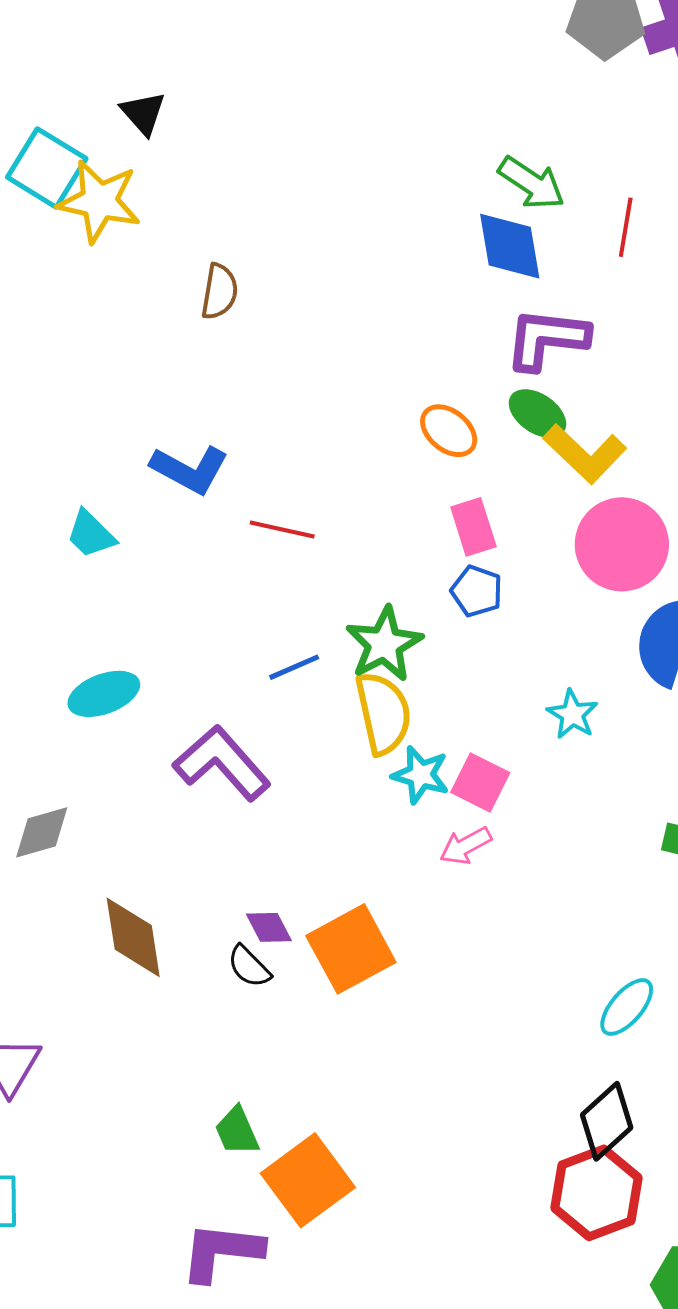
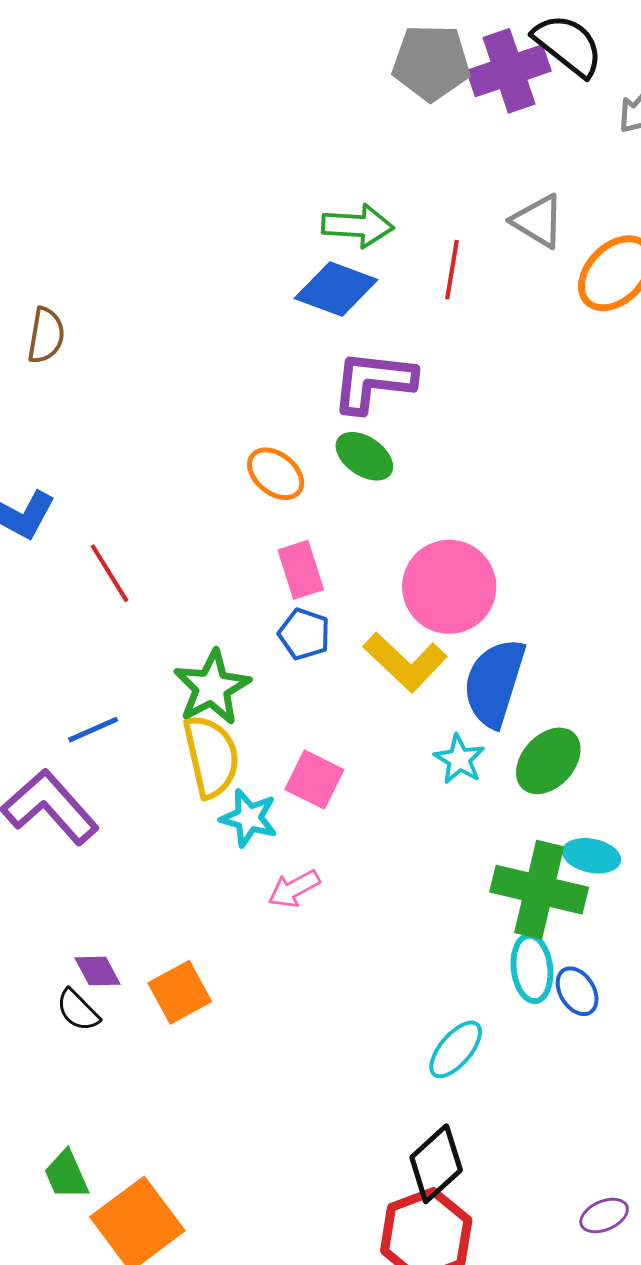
green arrow: (532, 183) -> (358, 226), turned -30
blue diamond: (510, 246) -> (336, 289), turned -60
yellow L-shape: (585, 454) -> (405, 662), moved
red line: (282, 530) -> (109, 573), turned 46
blue line: (294, 667) -> (93, 730), moved
cyan star: (572, 714) -> (459, 759), moved
pink square: (480, 782) -> (314, 780), moved
orange square: (351, 949) -> (180, 992), size x0.7

